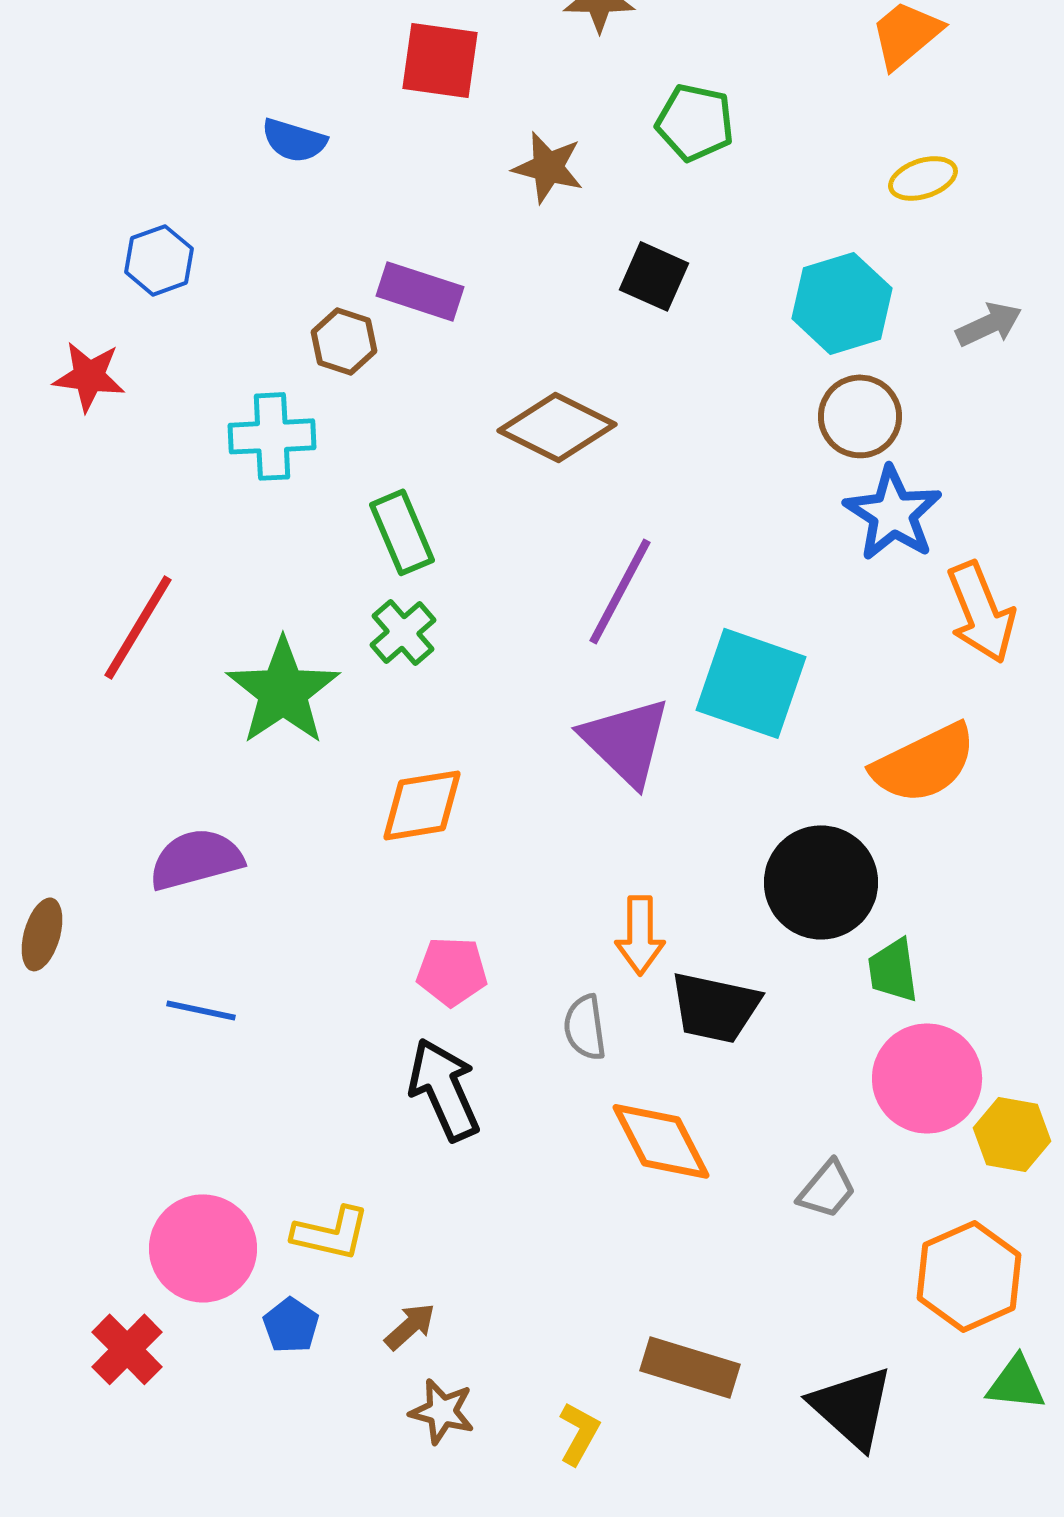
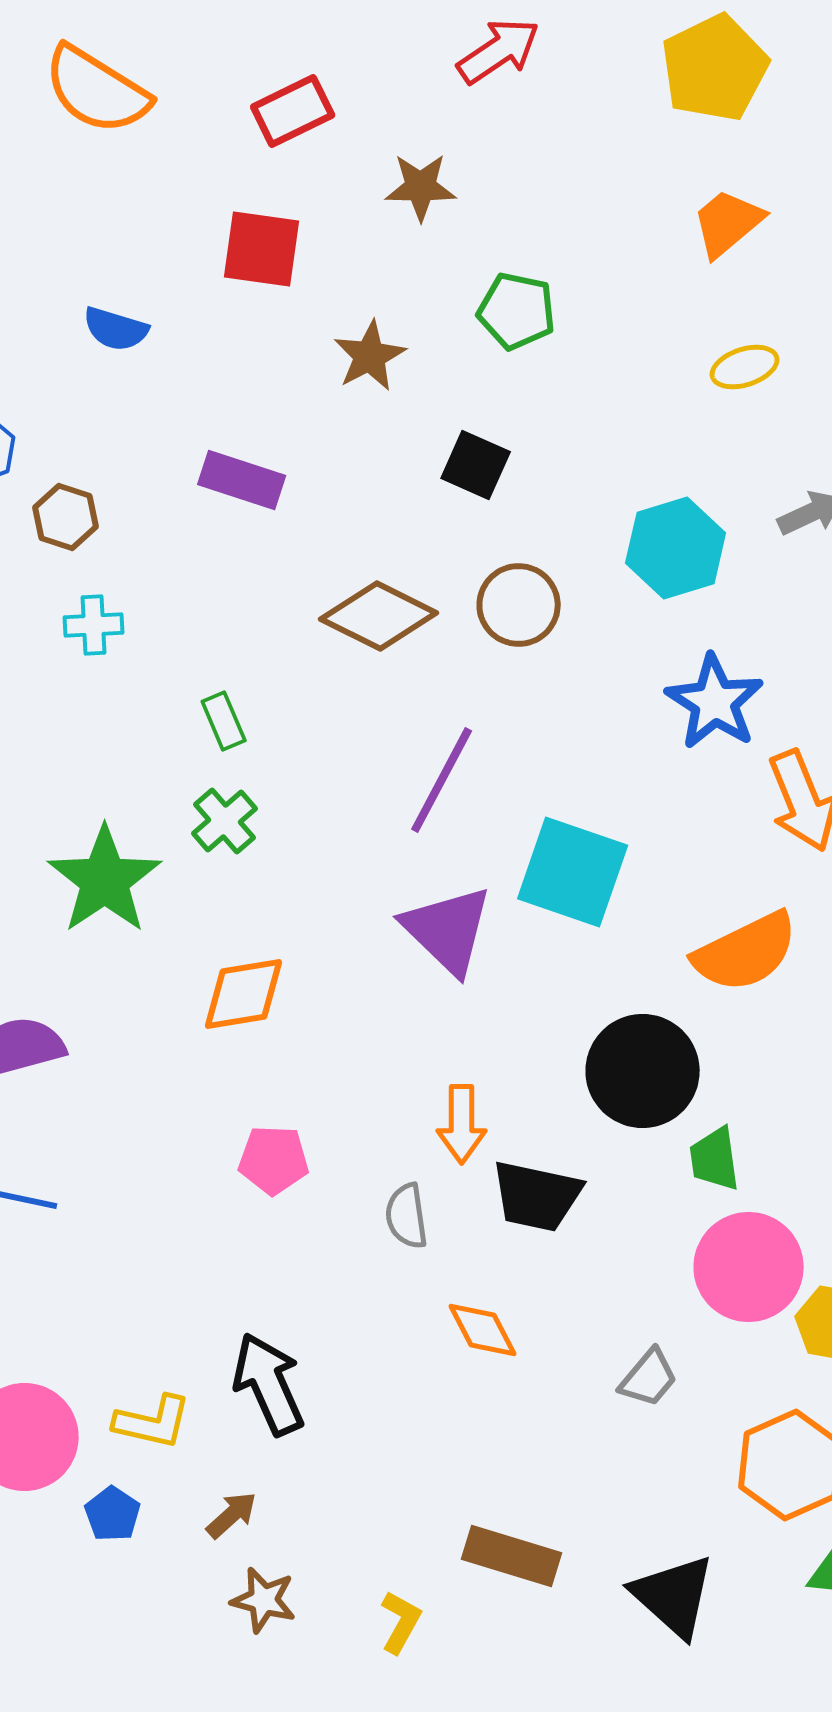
brown star: (548, 167) -> (370, 356), turned 30
cyan hexagon: (842, 303) -> (676, 548), moved
brown hexagon: (344, 341) -> (66, 517), moved
brown circle: (860, 416) -> (519, 605), moved
cyan cross: (272, 436) -> (94, 625), size x0.7
green rectangle: (402, 532) -> (224, 721), size x0.7
black arrow: (444, 1089) -> (269, 1384), moved
orange diamond: (661, 1141) -> (483, 1330), size x0.7

